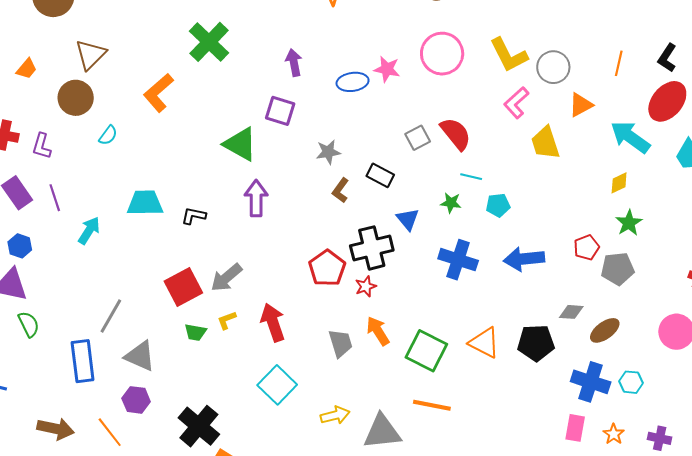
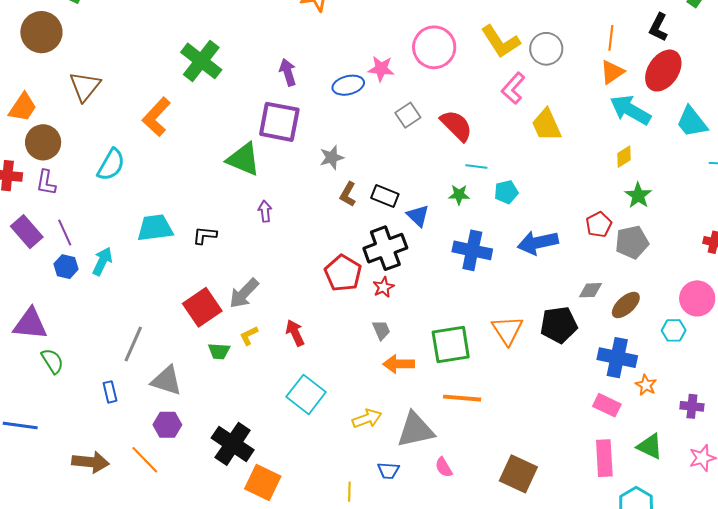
orange trapezoid: (27, 69) -> (23, 107), size x1.4
brown circle: (76, 98) -> (43, 142), moved
orange triangle: (581, 105) -> (612, 72), moved
purple square: (280, 111) -> (279, 122), size x1.4
cyan semicircle: (108, 135) -> (111, 165), size x1.6
gray square: (418, 138) -> (408, 115), moved
black rectangle: (380, 175) -> (385, 196), moved
purple arrow: (256, 198) -> (265, 211), size x0.6
blue hexagon: (20, 246) -> (66, 267), moved
red arrow: (273, 322) -> (295, 333), size x0.7
orange arrow: (378, 331) -> (399, 364), moved, turned -52
gray trapezoid: (340, 343) -> (381, 330), moved, size x0.7
orange triangle: (484, 343) -> (507, 330), turned 36
green square: (426, 351) -> (451, 344), turned -30
blue rectangle: (83, 361) -> (110, 392), size x0.5
cyan hexagon: (631, 382) -> (674, 330), moved
pink rectangle: (575, 428) -> (607, 405), turned -68
orange star: (614, 434) -> (646, 385), moved

